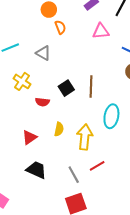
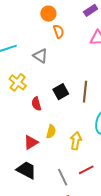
red semicircle: (42, 102) -> (36, 104), turned 64
red triangle: (29, 137) -> (31, 142), moved
yellow arrow: (85, 137) -> (76, 141), size x0.7

